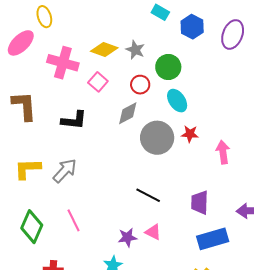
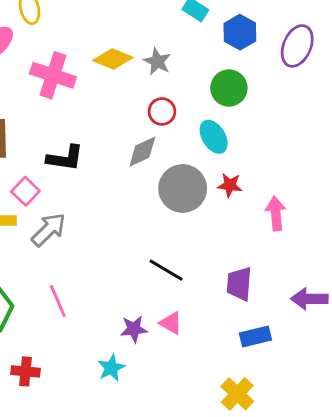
green circle: (168, 67) -> (229, 88), moved
pink square: (98, 82) -> (25, 191), moved
blue rectangle: (213, 239) -> (255, 337), size x0.7

